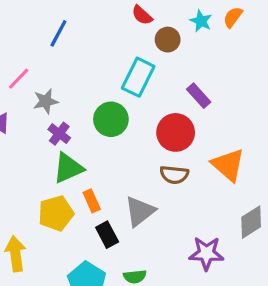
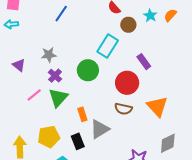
pink line: (19, 79) -> (34, 95), moved
green triangle: (68, 168) -> (58, 98), turned -30
orange rectangle: (92, 201) -> (82, 114), moved
yellow pentagon: (56, 213) -> (49, 137), moved

